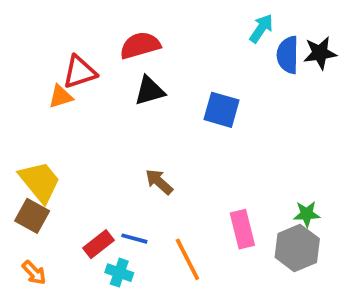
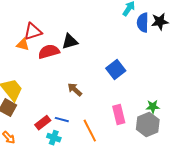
red semicircle: (140, 45) -> (49, 52), moved
orange triangle: (61, 97) -> (23, 45), turned 32
blue square: (221, 110) -> (116, 70), moved, turned 36

